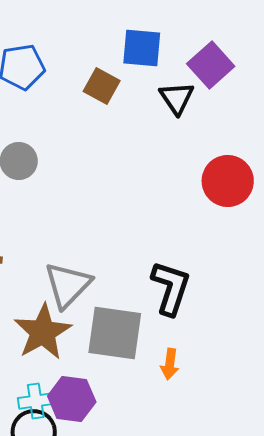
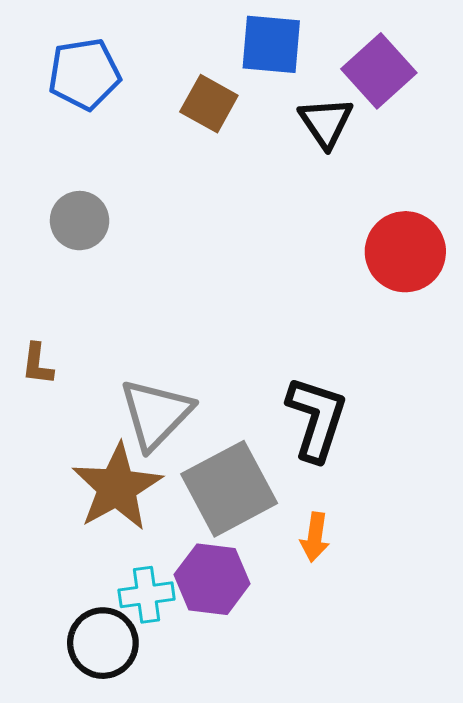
gray square: (115, 333) -> (229, 489), turned -36
purple hexagon: (72, 399) -> (212, 579), moved
cyan cross: (36, 401) -> (147, 595), moved

